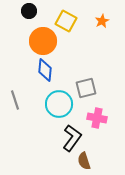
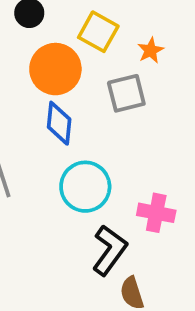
orange star: (102, 21) -> (151, 50), moved
gray square: (86, 88) -> (126, 93), moved

